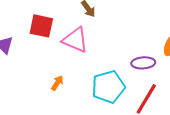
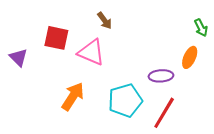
orange arrow: (57, 83) -> (73, 96), size x1.8

